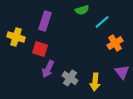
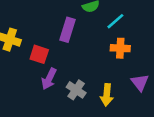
purple rectangle: (45, 21) -> (67, 30), moved
orange cross: (115, 43) -> (120, 48), moved, turned 35

